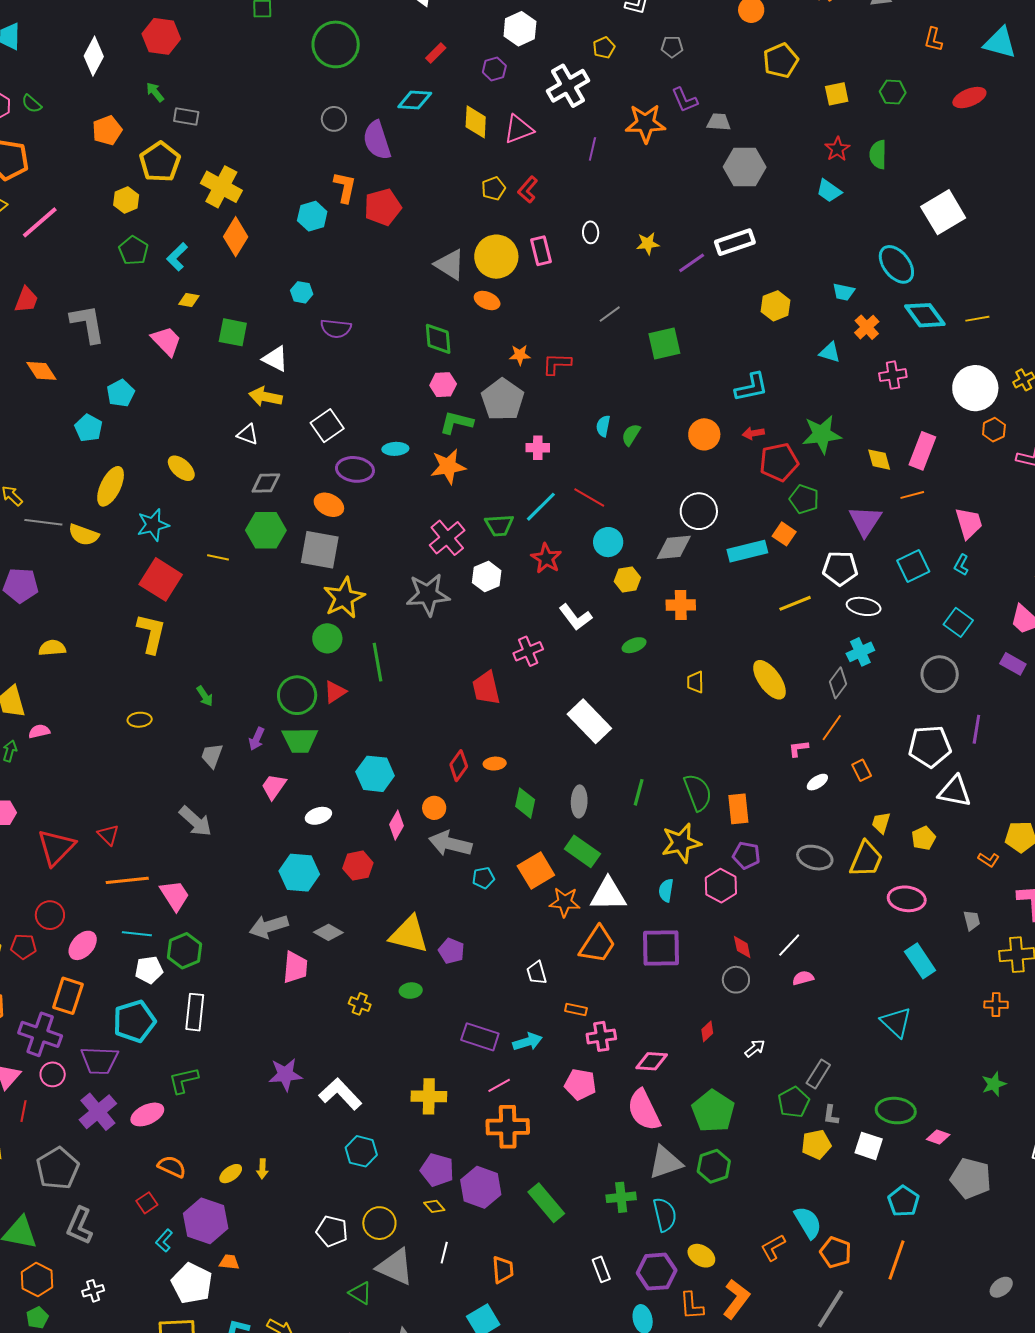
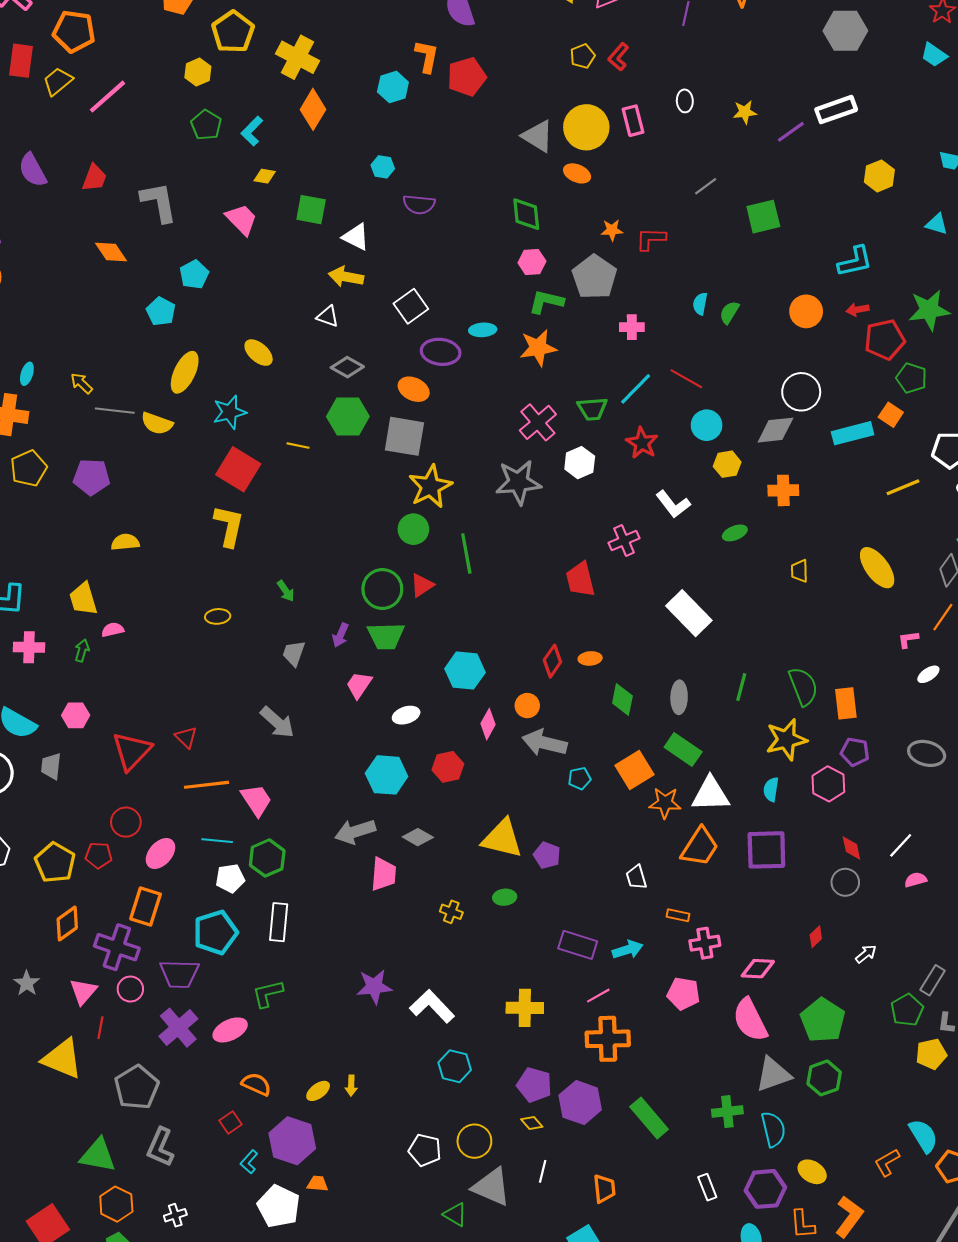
gray diamond: (266, 483) -> (347, 367), turned 32

